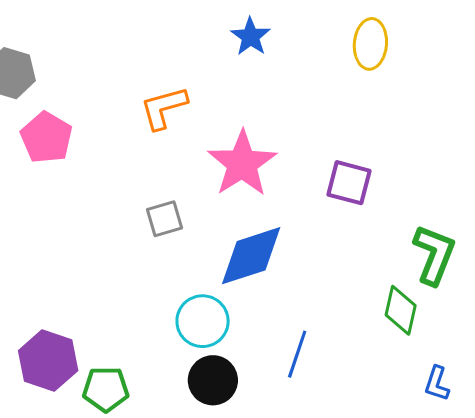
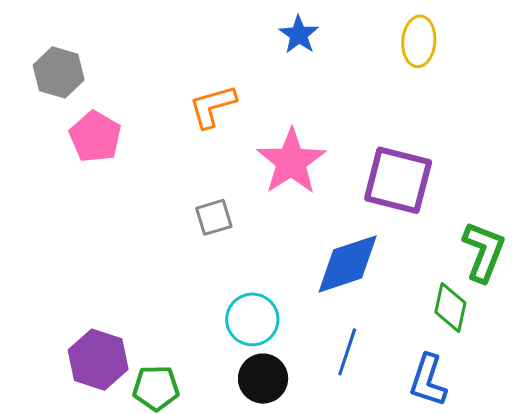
purple square: (349, 183) -> (398, 180), size x1.5
blue diamond: (251, 256) -> (348, 264), moved
blue L-shape: (437, 384) -> (428, 380), moved, size x1.5

